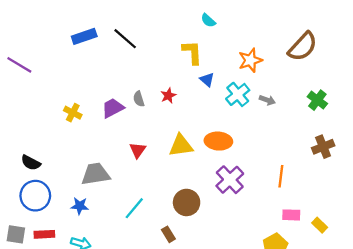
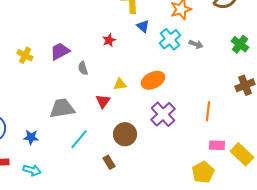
gray semicircle: (139, 99) -> (83, 68), moved
orange ellipse: (218, 141) -> (153, 80), turned -30
yellow triangle: (181, 146) -> (120, 84), size x0.6
red triangle: (138, 150) -> (103, 101), moved
gray trapezoid: (96, 174) -> (62, 108), moved
yellow rectangle: (320, 225) -> (242, 154), size x1.6

